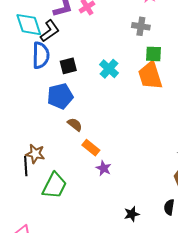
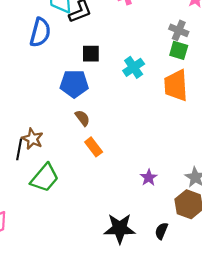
green square: (153, 54) -> (179, 50), moved
blue semicircle: (41, 55) -> (40, 32), moved
purple star: (104, 168) -> (149, 178), moved
black star: (132, 214) -> (120, 228), size x1.8

